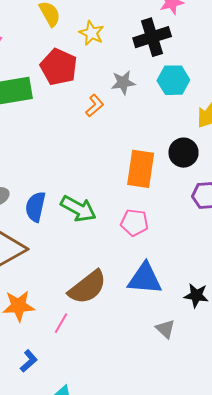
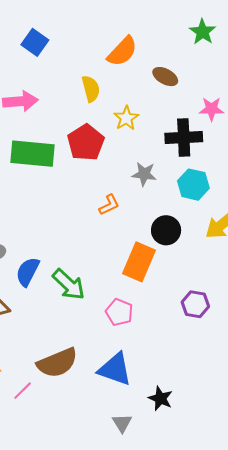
orange L-shape: (95, 106) -> (109, 205), moved
black circle: (184, 153) -> (166, 230), moved

